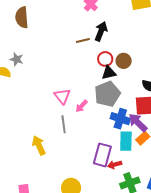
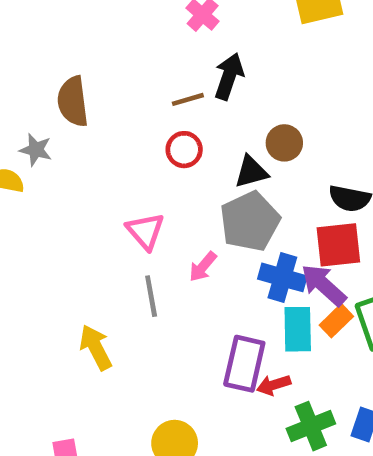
brown semicircle: (22, 17) -> (73, 101), moved
red circle: (105, 59) -> (184, 150), moved
pink arrow: (82, 106) -> (203, 267), moved

